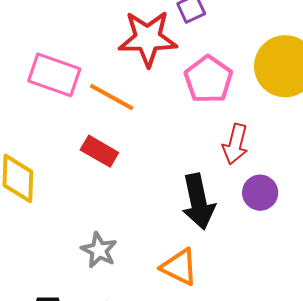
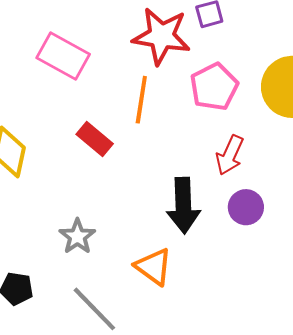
orange line: (112, 97) -> (141, 100), moved, turned 60

